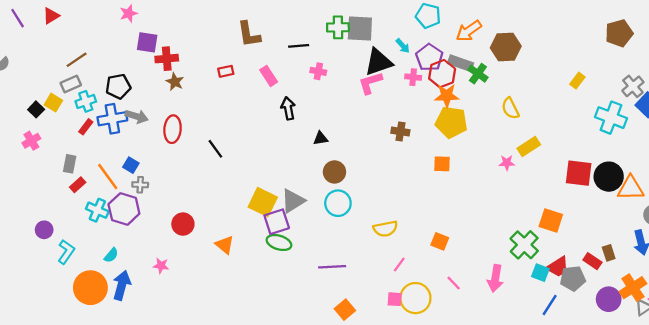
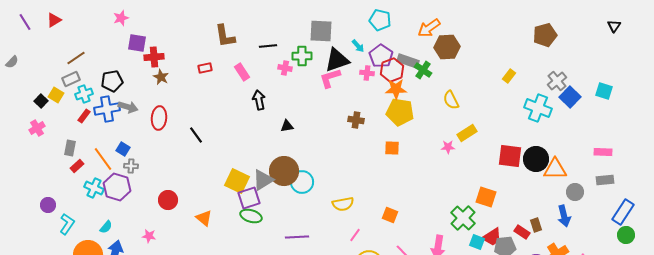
green cross: (338, 27) -> (302, 56), moved
orange arrow: (469, 31) -> (429, 28), moved
brown circle: (334, 172) -> (284, 171), moved, size x1.5

